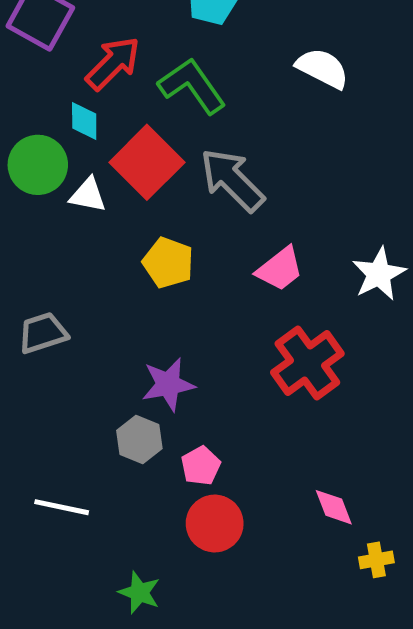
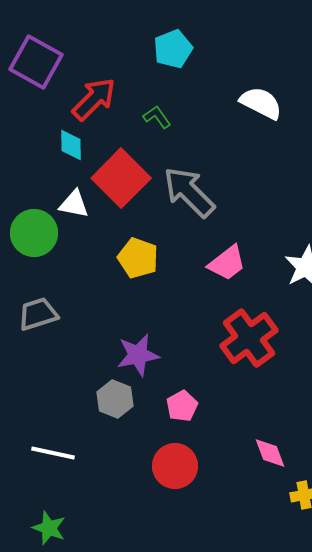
green L-shape: (192, 86) -> (157, 117), size x0.5
green circle: (38, 165) -> (34, 233), moved
pink pentagon: (201, 466) -> (182, 406), moved
green star: (139, 592) -> (49, 528), moved

